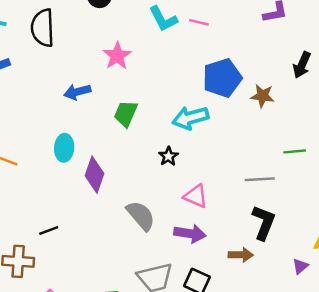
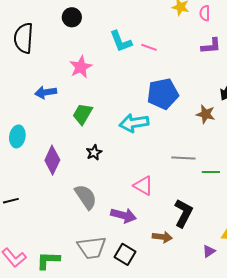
brown star: (263, 96) -> (206, 114), moved
cyan ellipse: (64, 148) -> (17, 136), moved
green line: (295, 151) -> (211, 172), moved
black star: (168, 156) -> (94, 153), moved
gray line: (260, 179) -> (183, 158), moved
pink triangle: (196, 196) -> (143, 186), moved

